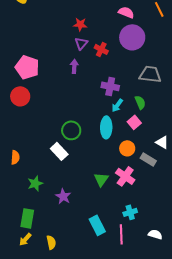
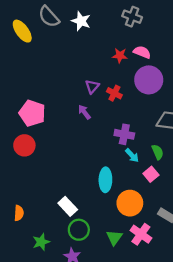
red star: (80, 24) -> (120, 55), moved
purple arrow: (74, 66) -> (84, 112), turned -40
cyan arrow: (117, 105) -> (132, 155), turned -80
cyan ellipse: (106, 127) -> (105, 180), moved
green circle: (71, 130) -> (79, 230), moved
orange circle: (127, 148) -> (130, 203), moved, size x1.5

